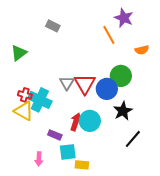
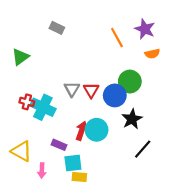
purple star: (124, 18) -> (145, 29), moved
red triangle: (85, 84) -> (91, 90), size x0.7
yellow triangle: (24, 111) -> (21, 151), moved
yellow rectangle: (82, 165) -> (79, 177), moved

